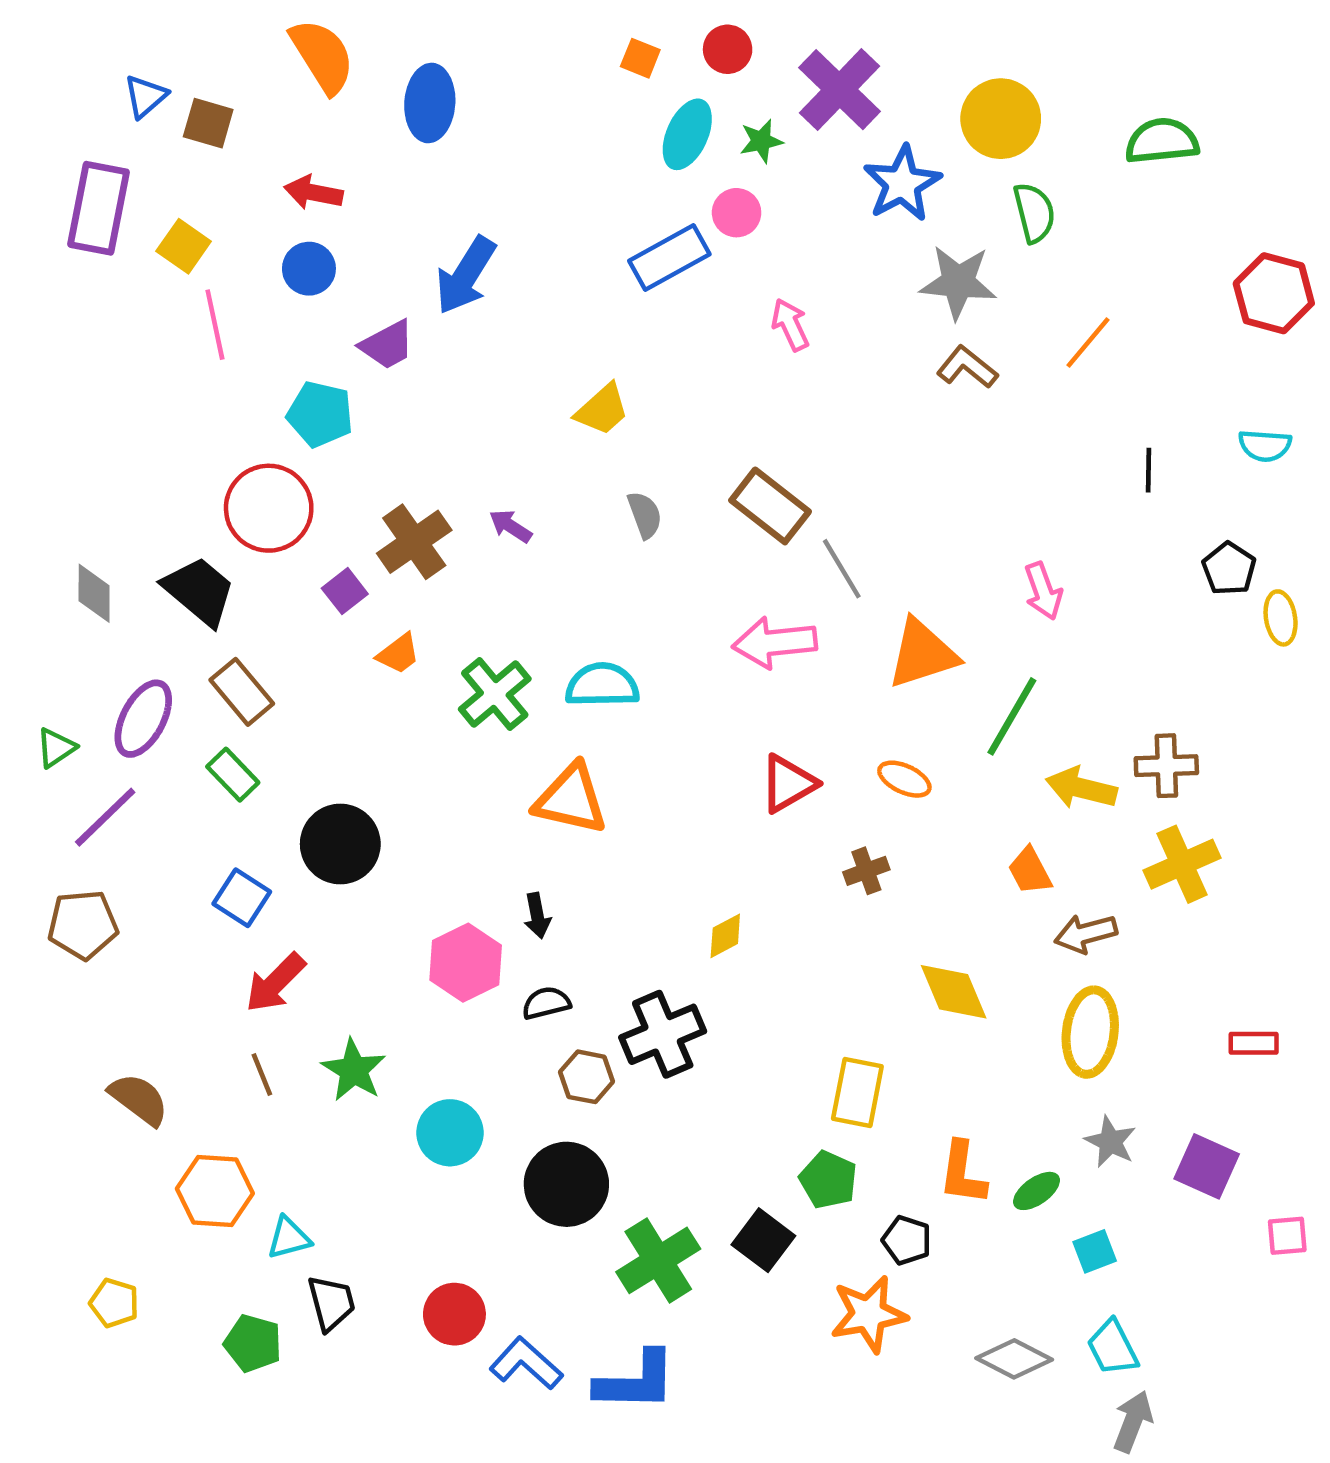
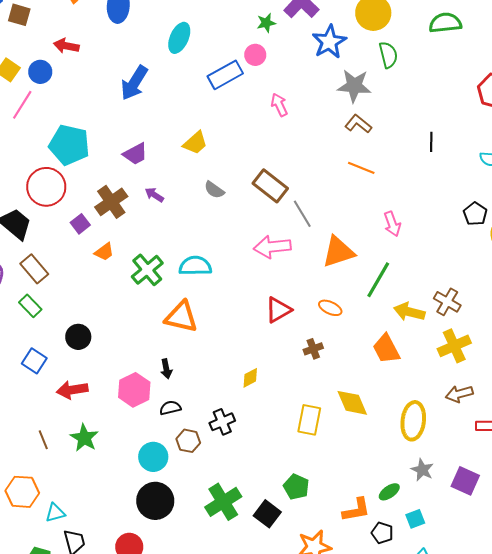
cyan ellipse: (687, 134) -> (179, 38), moved
blue circle: (309, 269) -> (40, 72), moved
pink line: (215, 325) -> (22, 105), turned 44
orange line: (1088, 343) -> (361, 168), moved, turned 72
purple trapezoid: (387, 345) -> (135, 154), moved
cyan pentagon: (320, 414) -> (69, 145), size x1.4
black line: (1148, 470) -> (431, 142), moved
gray semicircle: (645, 515) -> (214, 190), turned 145
brown cross: (1166, 766) -> (447, 302), turned 32
black circle: (340, 844) -> (78, 337), size x0.7
orange trapezoid: (1030, 871) -> (386, 349), size x1.4
brown arrow: (1086, 934) -> (459, 394), moved
red arrow: (275, 983) -> (72, 390), moved, turned 36
black cross: (663, 1034) -> (222, 422), size x0.7
yellow rectangle: (857, 1092) -> (309, 420), moved
cyan circle: (450, 1133) -> (153, 457), moved
orange L-shape: (963, 1173) -> (356, 510), moved, turned -108
black circle: (566, 1184) -> (155, 501), moved
black pentagon: (907, 1240) -> (382, 533), moved
green cross: (658, 1260) -> (223, 502), moved

